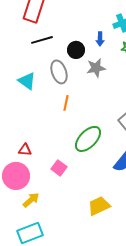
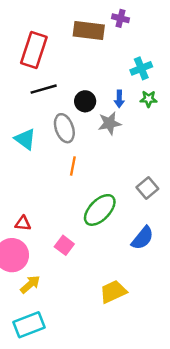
blue arrow: (100, 39) -> (119, 99), moved

